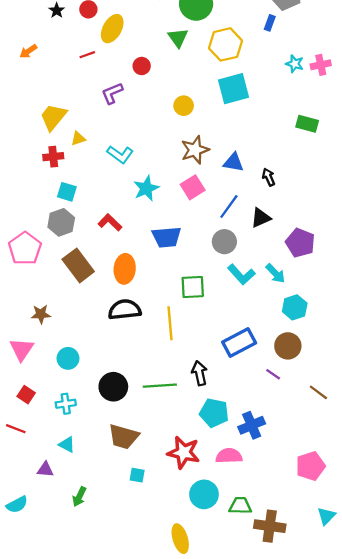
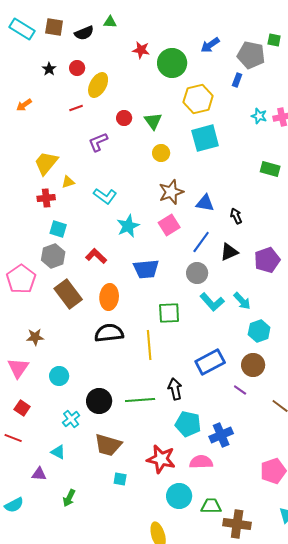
green triangle: (178, 38) -> (153, 121), moved
purple pentagon: (300, 243) -> (267, 260), moved, turned 30
cyan cross: (66, 404) -> (71, 419), moved, turned -30

